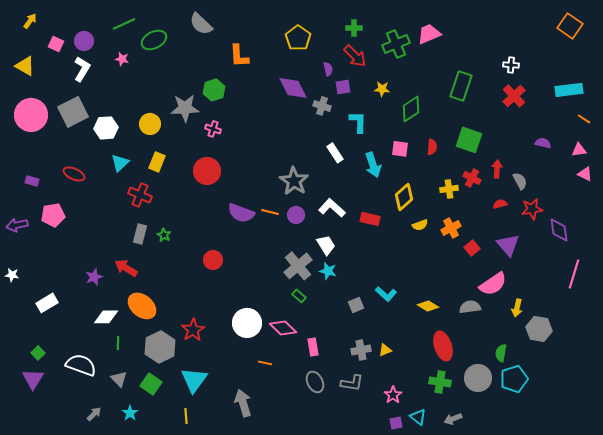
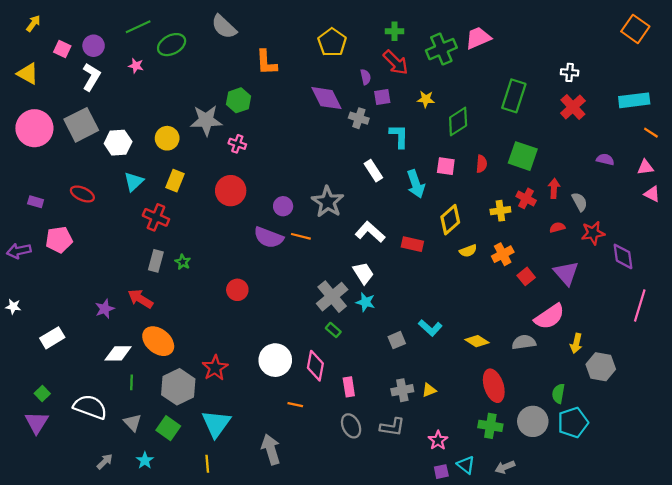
purple circle: (296, 215) -> (283, 206), moved
pink diamond: (283, 328) -> (315, 366), turned 56

